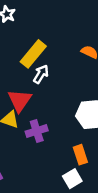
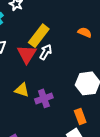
red triangle: (20, 100) -> (27, 54), moved

